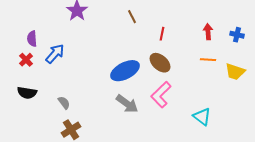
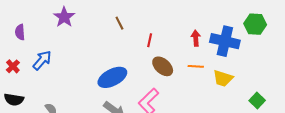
blue cross: (237, 35) -> (225, 41), size x2.0
purple semicircle: (32, 39) -> (20, 32), moved
brown ellipse: (160, 63) -> (163, 66), moved

